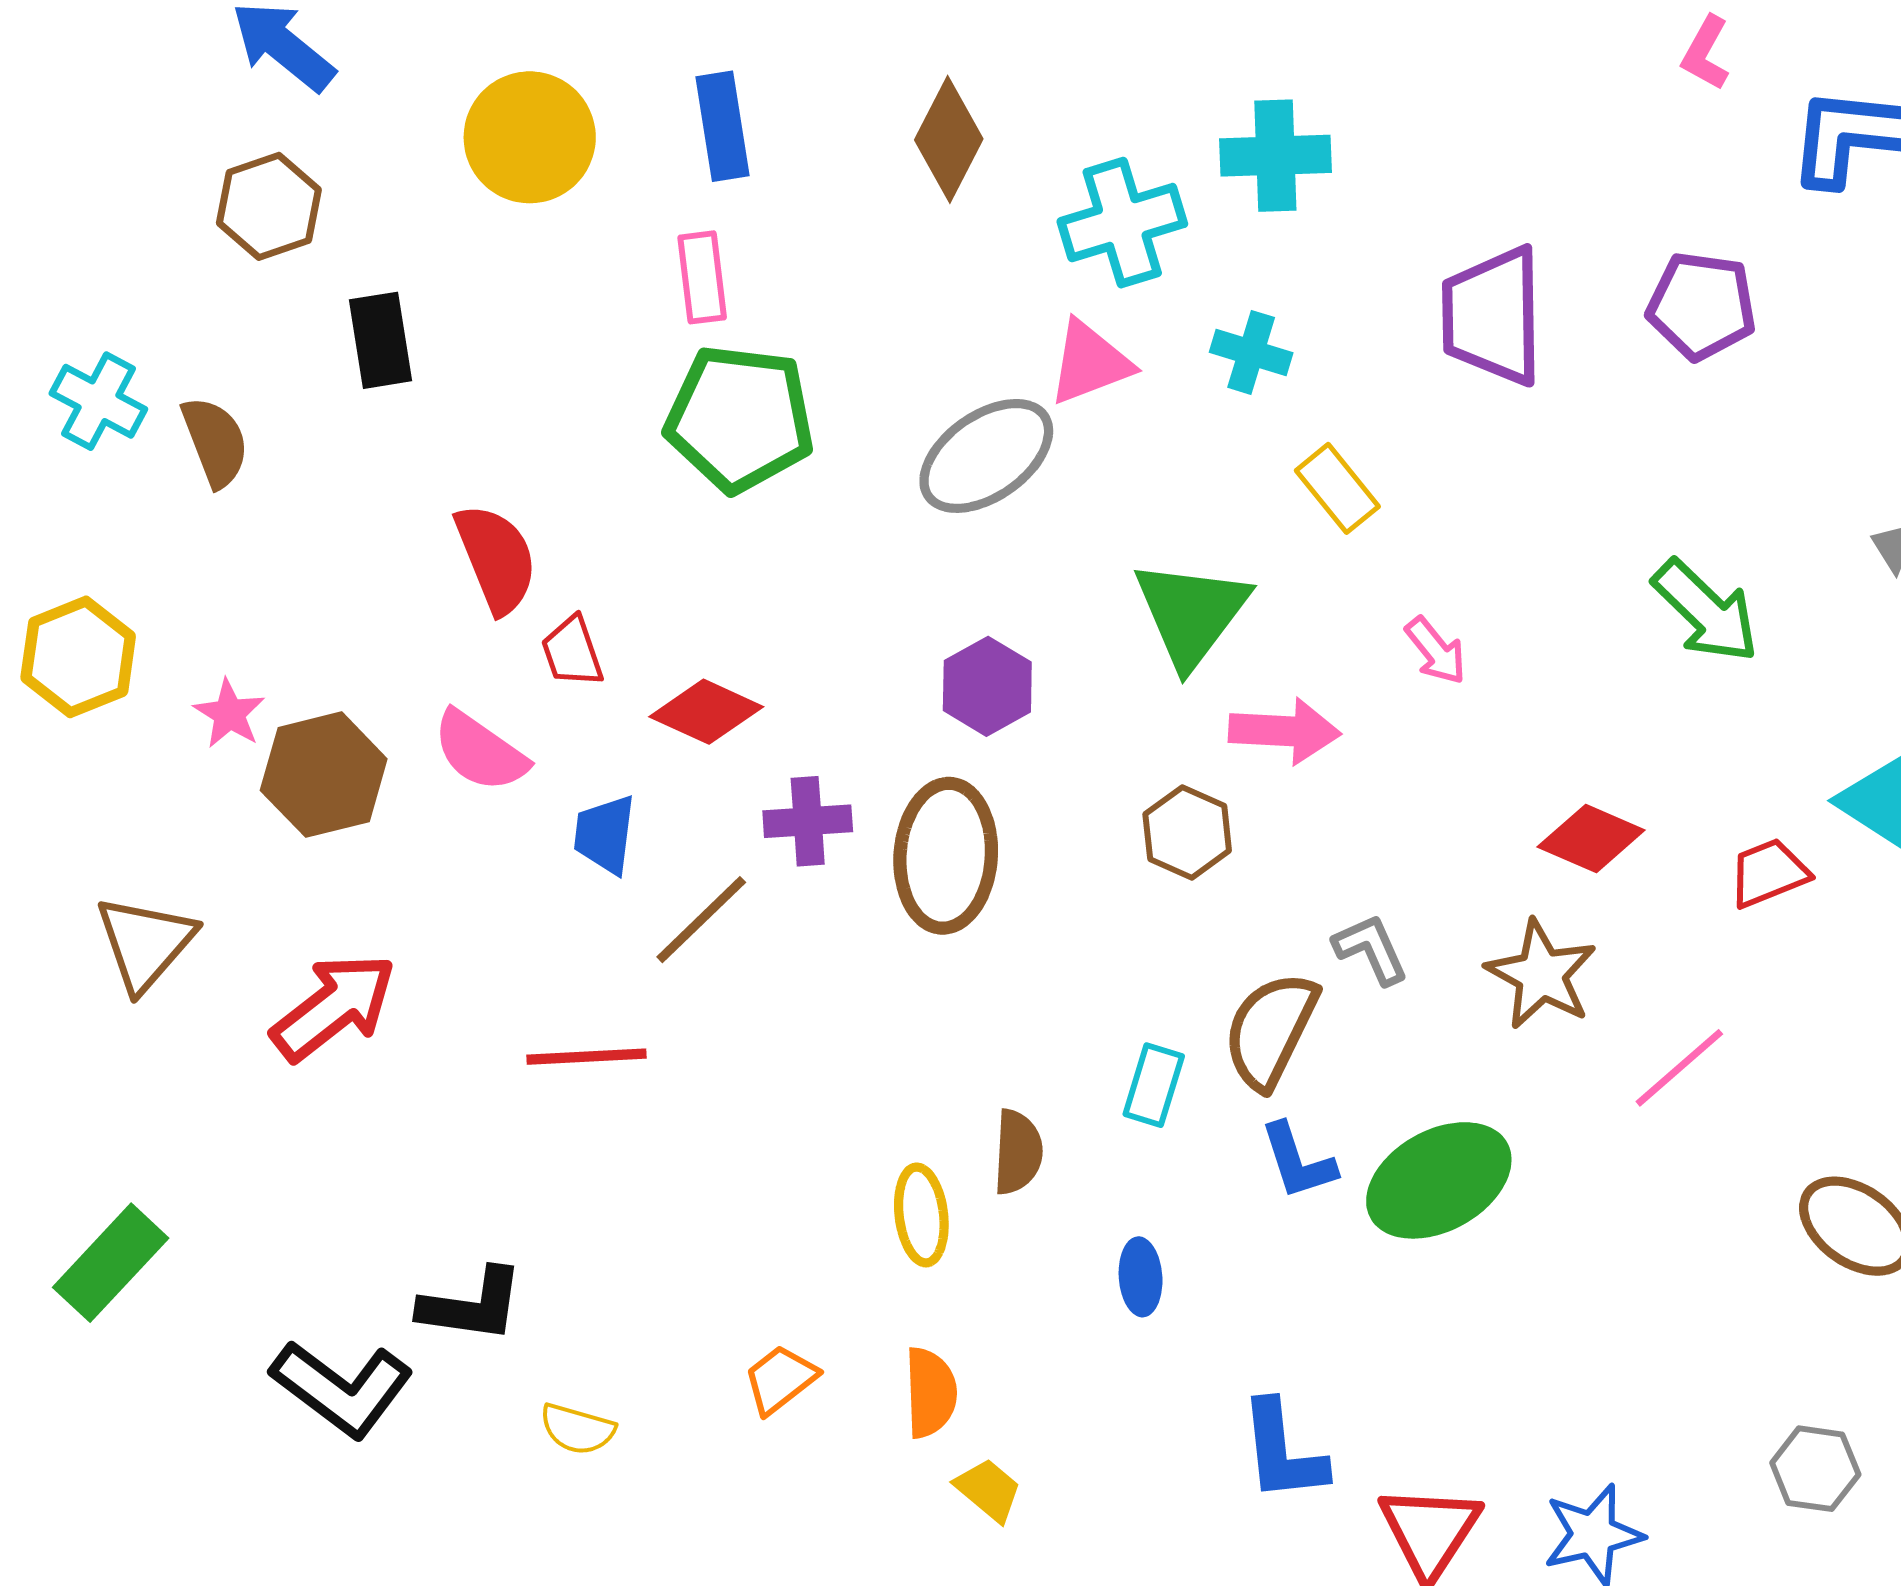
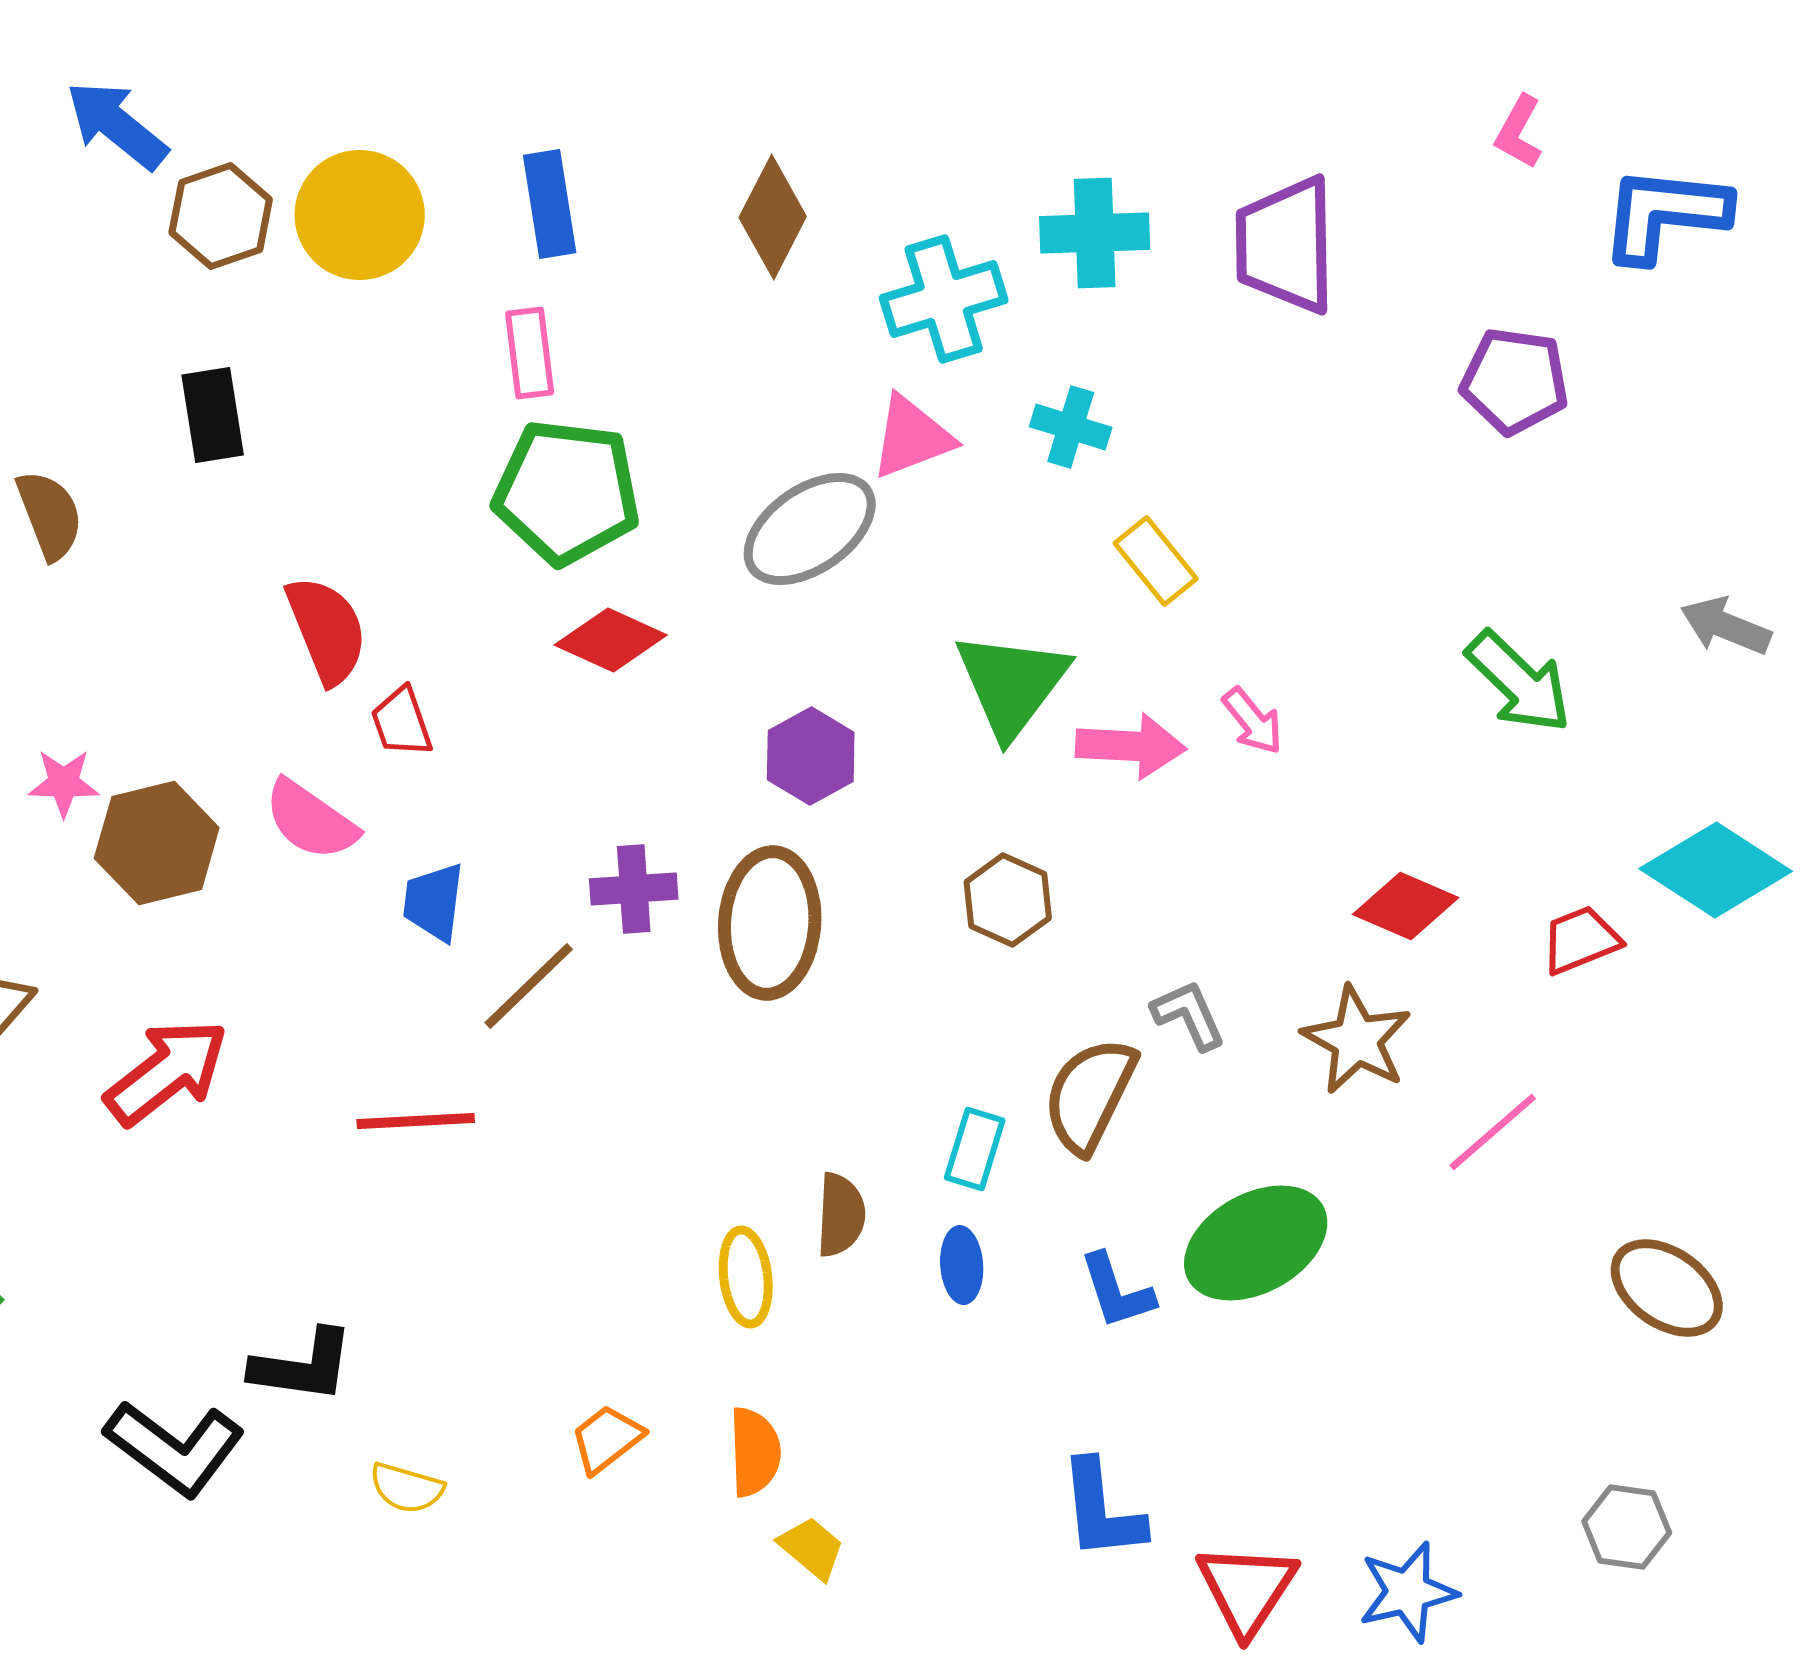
brown hexagon: (269, 206) -> (221, 216), moved
purple trapezoid: (1493, 316) -> (1286, 245), moved
red diamond: (706, 712) -> (611, 640), moved
pink star: (229, 714) -> (64, 783), turned -30
pink arrow: (1285, 731) -> (1131, 746), moved
blue L-shape: (1298, 1161) -> (1117, 1291), moved
blue ellipse: (1141, 1277) -> (962, 1265), moved

